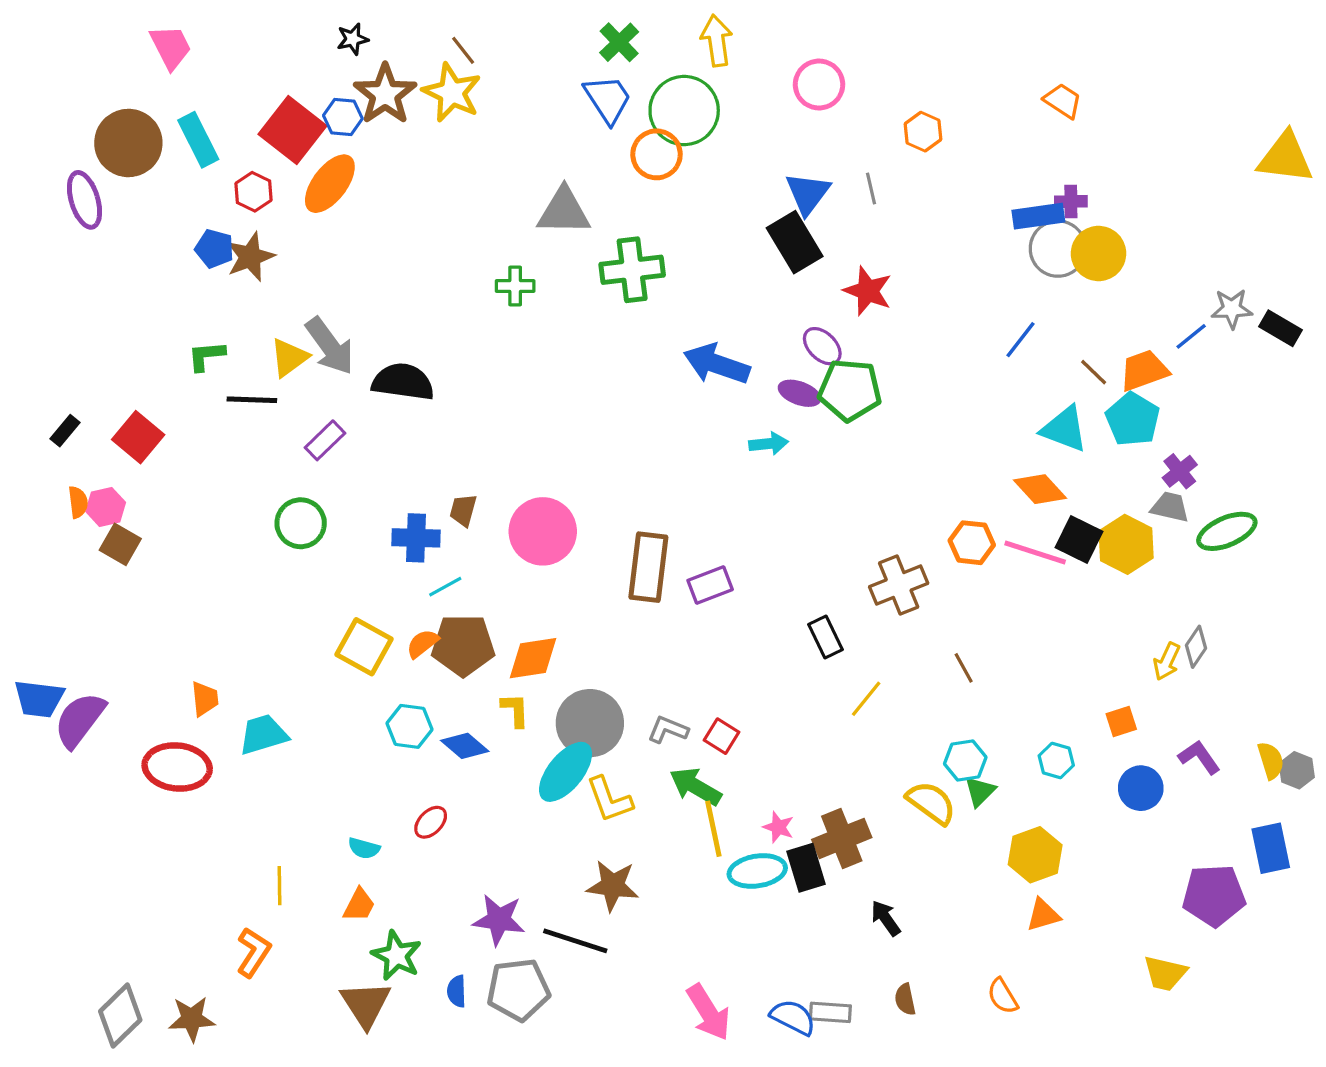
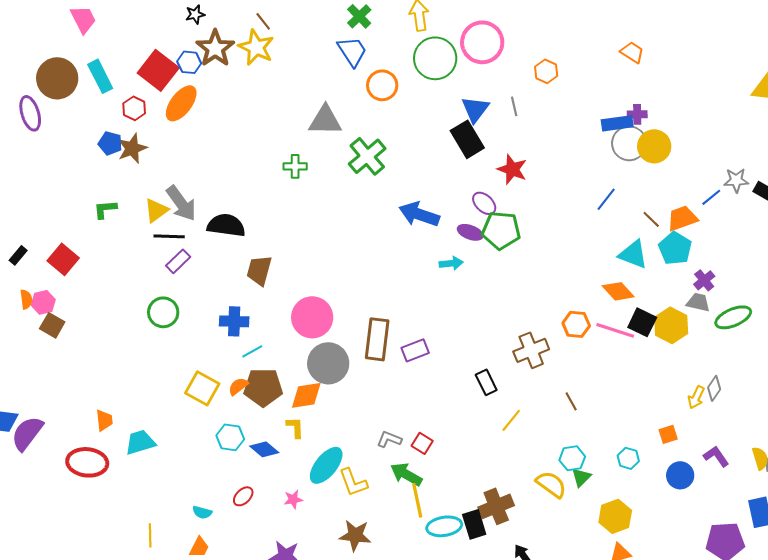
pink circle: (819, 84) -> (482, 42), size x1.4
green circle: (684, 110) -> (435, 58), moved
green cross: (632, 270) -> (367, 156), turned -33
black line: (252, 400) -> (169, 236), moved
brown trapezoid: (463, 510) -> (259, 270), moved, size x1.5
gray circle: (590, 723) -> (328, 363), moved
pink star: (778, 827) -> (293, 499), moved, turned -30

